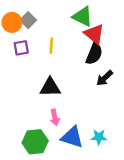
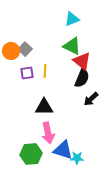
purple square: (21, 48) -> (27, 73), moved
pink arrow: (55, 117) -> (48, 133), size x1.5
cyan star: (99, 137) -> (77, 158), moved

